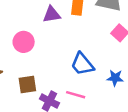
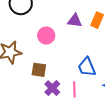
pink line: (76, 95) -> (74, 89), turned 56

